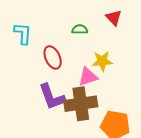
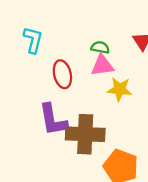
pink triangle: (88, 77) -> (102, 65), moved

